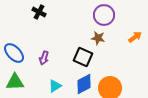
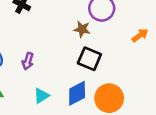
brown star: (98, 38) -> (82, 29), moved
black square: (83, 57) -> (89, 59), moved

